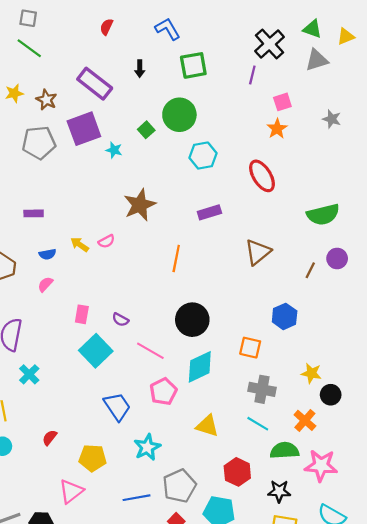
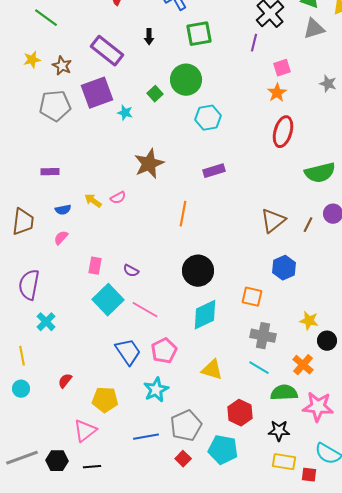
red ellipse: (262, 176) -> (283, 132), moved, turned 48
brown triangle: (258, 252) -> (273, 221), moved
pink line: (150, 351) -> (145, 310), moved
pink pentagon: (163, 391) -> (164, 351), moved

